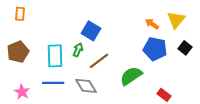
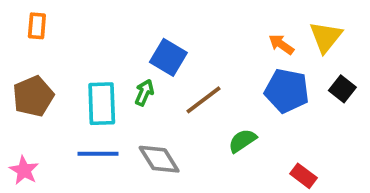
brown line: (99, 61) -> (204, 100), moved
green semicircle: (131, 76) -> (242, 141), size x0.7
pink star: (22, 92) -> (24, 170), moved

